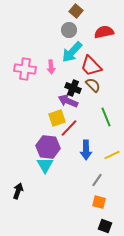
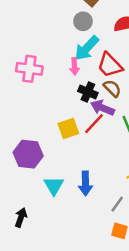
pink arrow: (51, 67) -> (74, 66), moved
purple arrow: (68, 101) -> (102, 108), moved
red line: (69, 128) -> (94, 124), moved
purple hexagon: (48, 147) -> (28, 154), moved
blue arrow: (86, 150) -> (85, 183), moved

